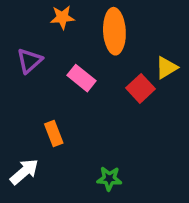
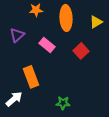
yellow triangle: (166, 68) -> (96, 22), moved
orange rectangle: (54, 134) -> (31, 77), size x1.5

